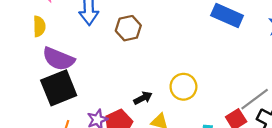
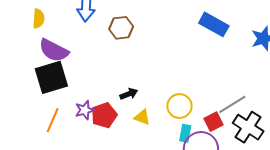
yellow circle: (183, 87) -> (179, 106), moved

